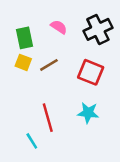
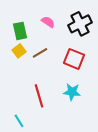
yellow square: (23, 62) -> (19, 51), turned 32
cyan line: (32, 141) -> (19, 121), moved

